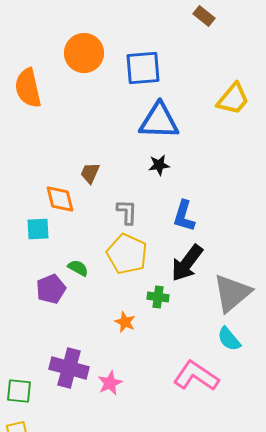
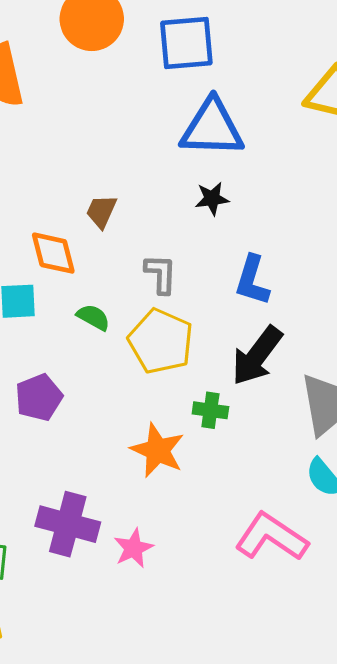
green semicircle: (78, 268) -> (93, 317), moved
orange star: (125, 322) -> (158, 450), size x1.6

